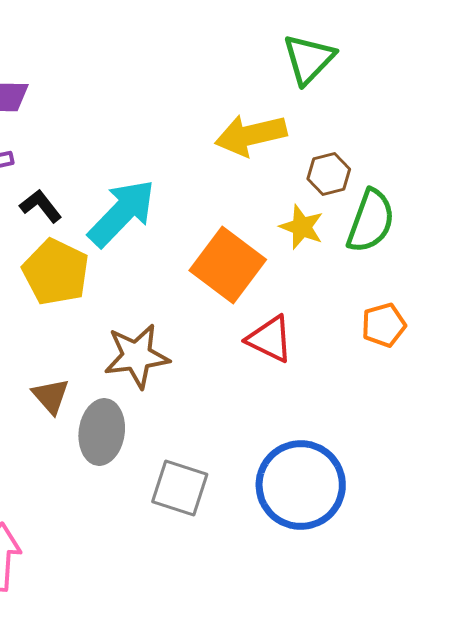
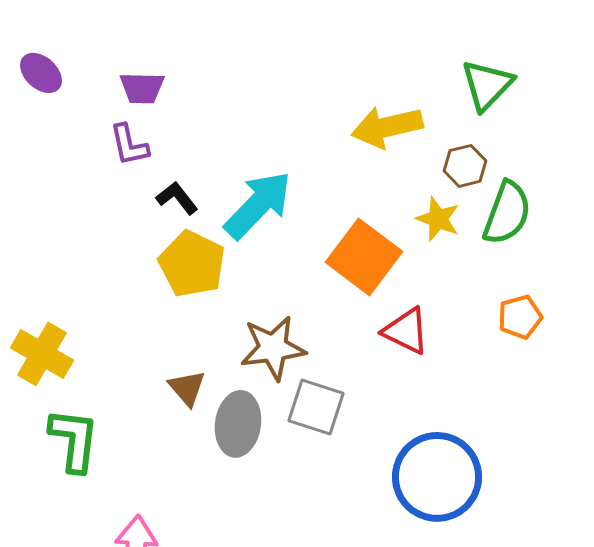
green triangle: (309, 59) -> (487, 85), moved
gray square: (180, 488) -> (316, 407), moved

